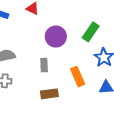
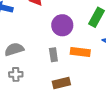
orange rectangle: (78, 77) -> (80, 52), moved, turned -54

